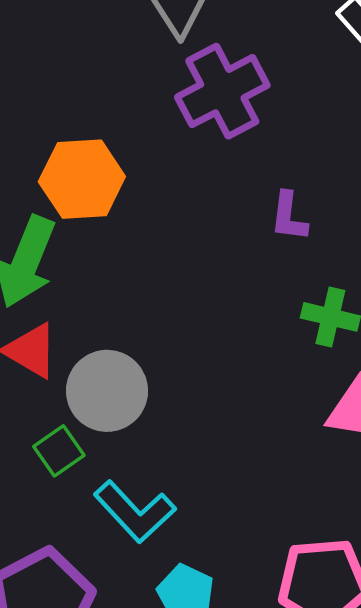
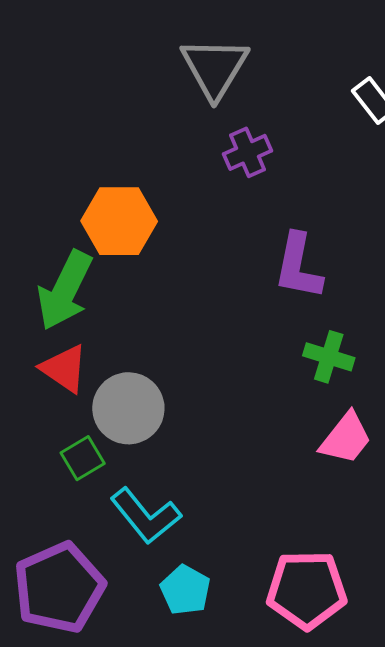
purple cross: (222, 91) -> (248, 152), size x0.6
purple L-shape: (289, 217) -> (298, 266), size x1.5

